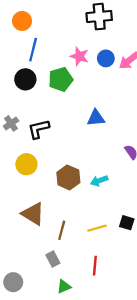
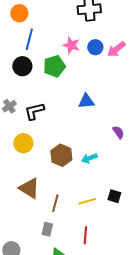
gray rectangle: (53, 259) -> (47, 229), turned 40

